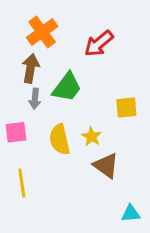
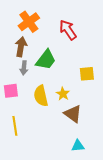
red arrow: (99, 44) -> (68, 30), turned 95
cyan triangle: (131, 214) -> (78, 146), moved

